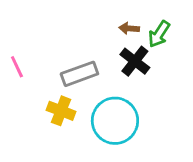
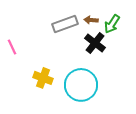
gray rectangle: (79, 74) -> (65, 24), moved

